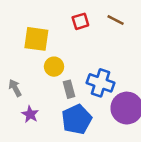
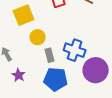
yellow square: (36, 39) -> (24, 15), turned -30
blue pentagon: (77, 119) -> (56, 79), turned 30

